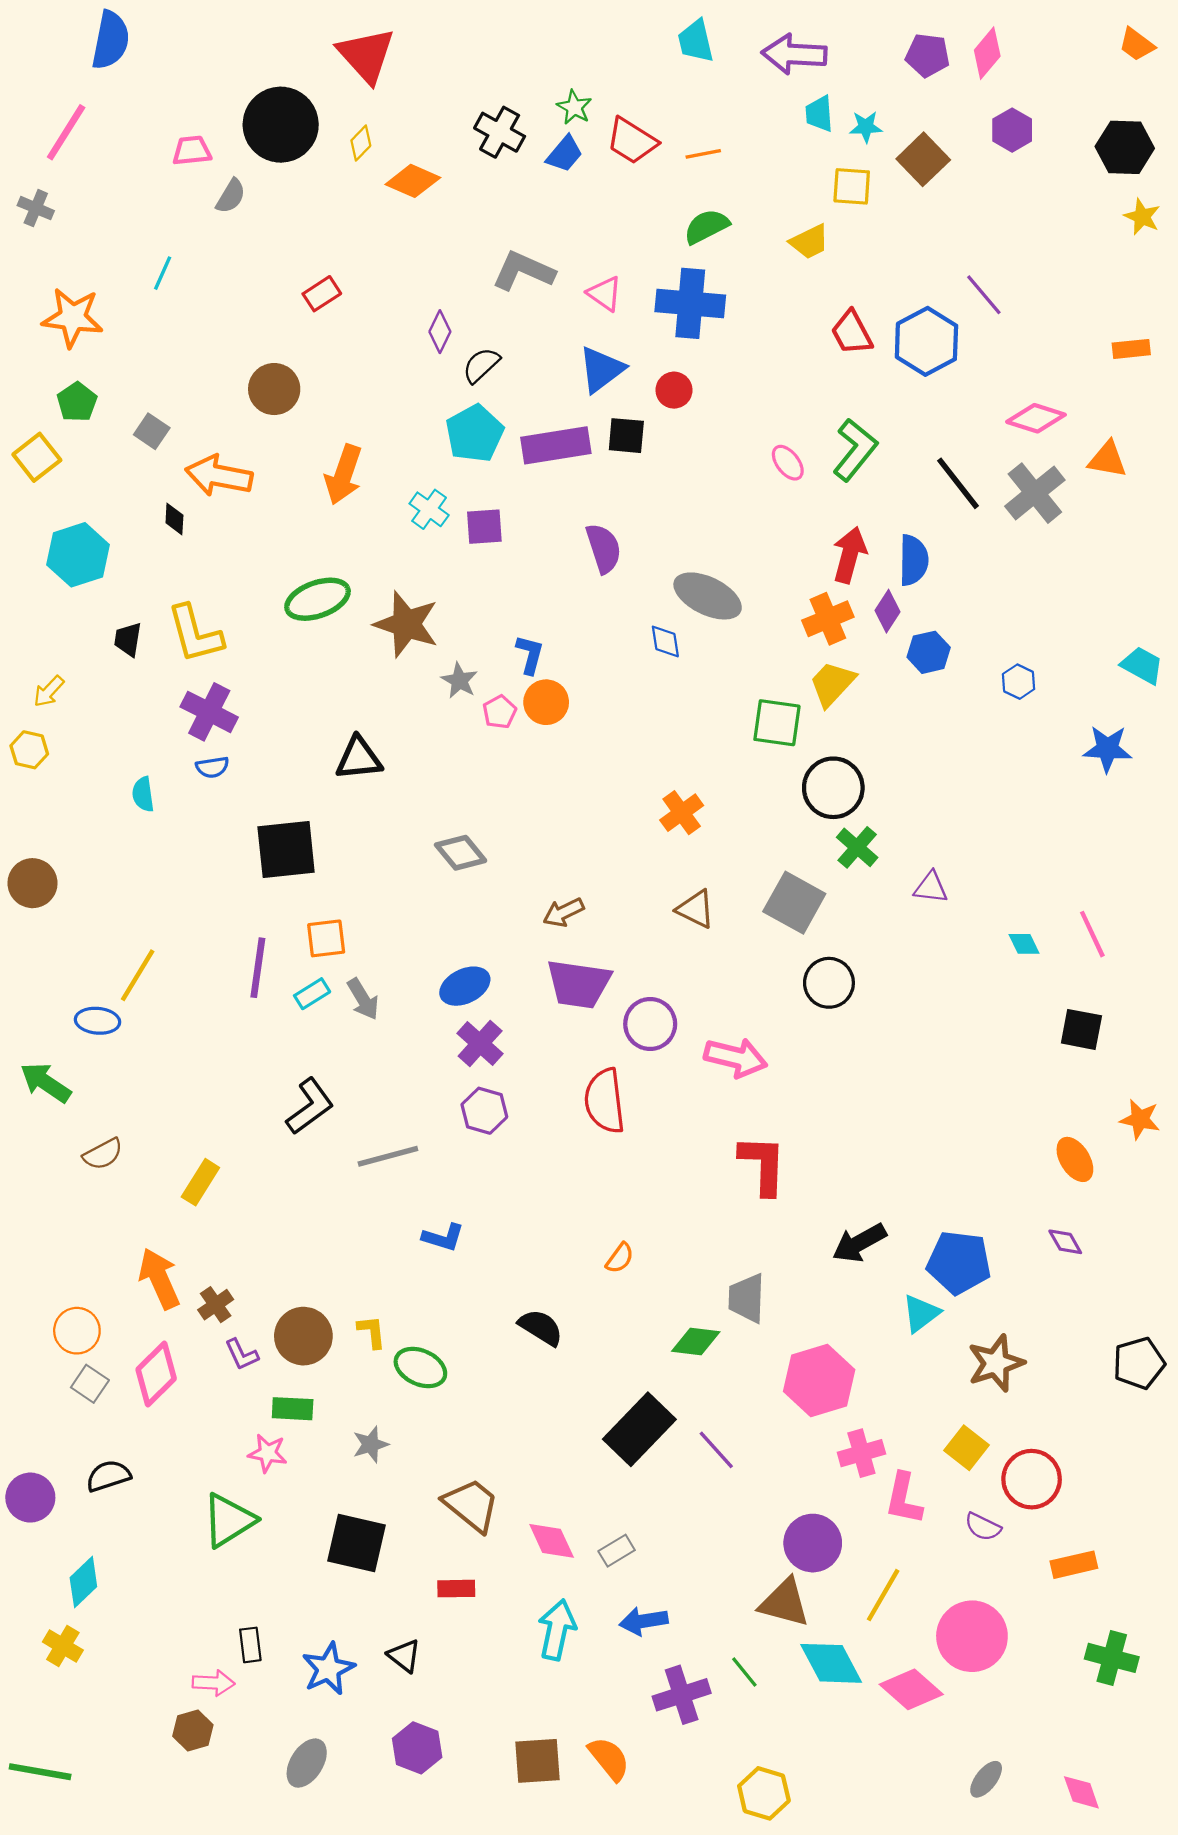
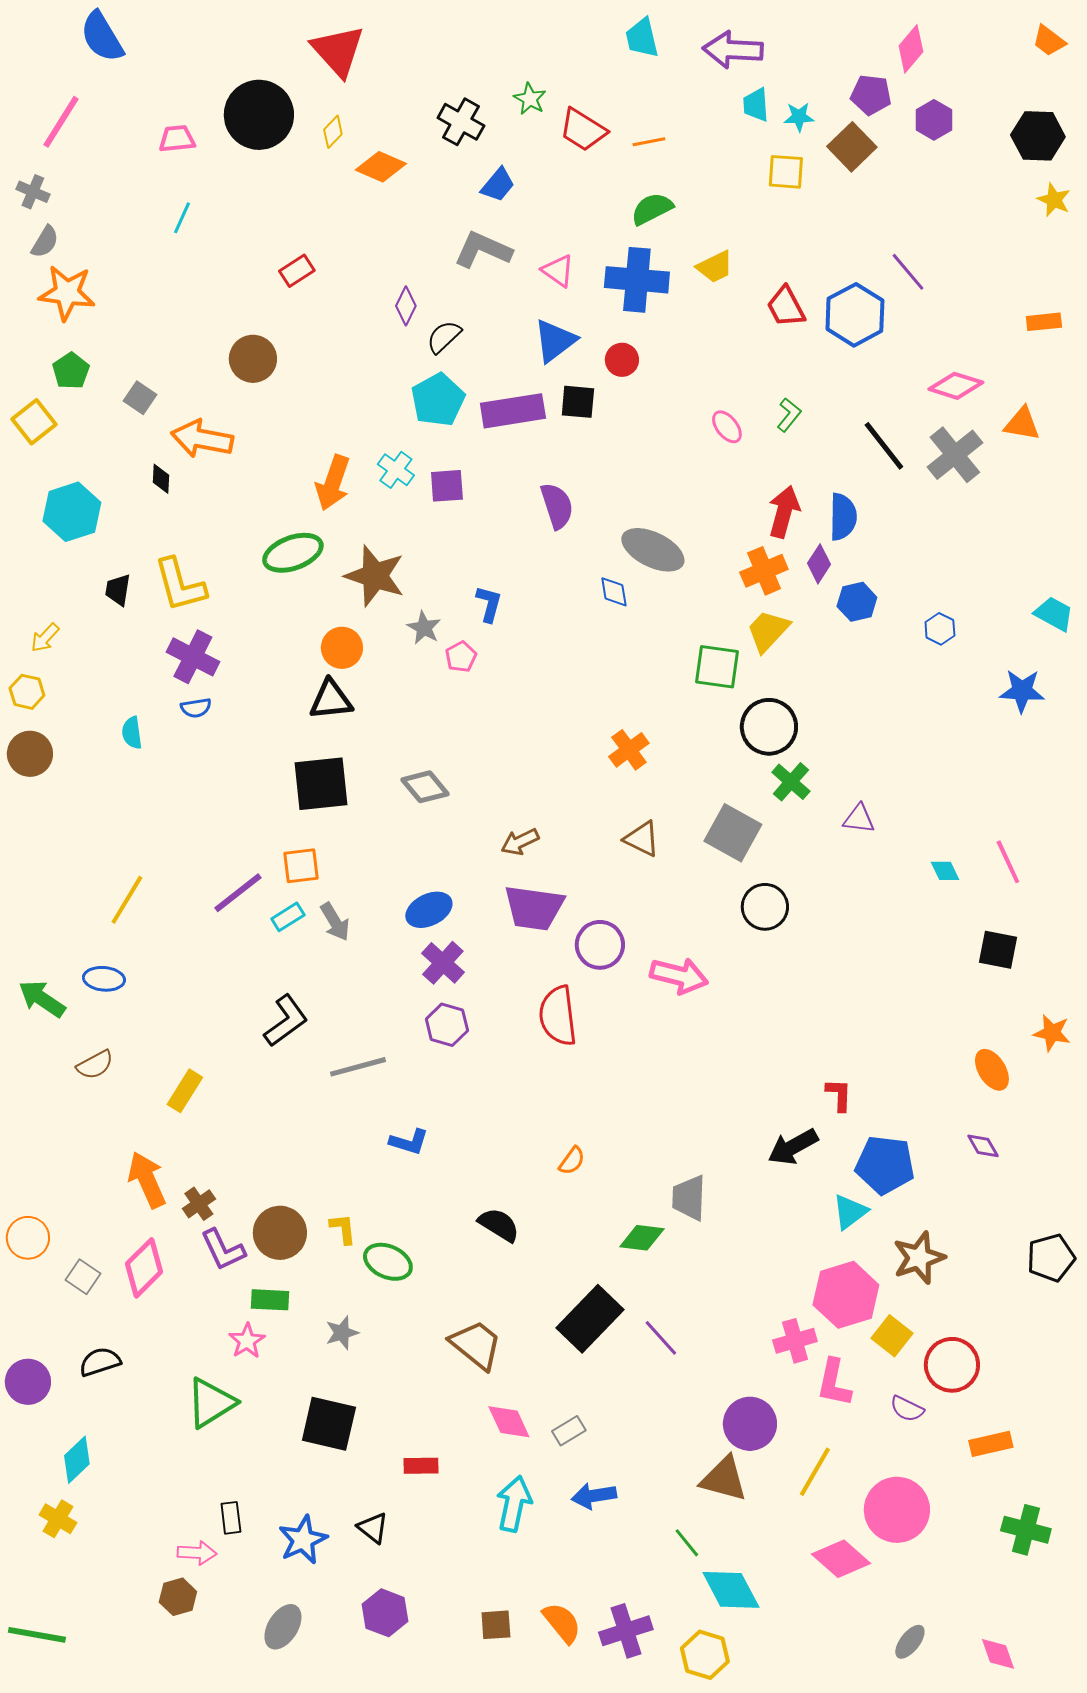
blue semicircle: (111, 40) -> (102, 37), turned 138
purple pentagon: (928, 55) -> (871, 95), moved
blue trapezoid: (565, 154) -> (498, 185), moved
gray semicircle: (231, 196) -> (45, 242), moved
yellow trapezoid: (809, 242) -> (715, 267), moved
cyan line: (163, 273) -> (182, 218), moved
green L-shape: (855, 450) -> (789, 415), size x0.6
orange arrow: (343, 475) -> (333, 483), moved
orange circle: (546, 702) -> (342, 648), moved
black square: (286, 850) -> (321, 784), moved
brown circle: (33, 883) -> (30, 754), moved
purple line: (258, 968) -> (238, 893), turned 44
blue ellipse: (98, 1021) -> (104, 979), moved
red L-shape: (763, 1165) -> (839, 1095), moved, size x0.6
orange circle: (77, 1331) -> (28, 1238), moved
purple L-shape: (242, 1355) -> (223, 1250), size x1.4
pink hexagon: (819, 1381) -> (846, 1295), moved
pink star: (268, 1453) -> (247, 1341), turned 30
brown trapezoid: (471, 1505) -> (476, 1345), moved
cyan diamond: (831, 1663) -> (731, 1590), moved
purple cross: (682, 1695) -> (626, 1631), moved
brown square: (537, 1761) -> (496, 1625), size x0.7

